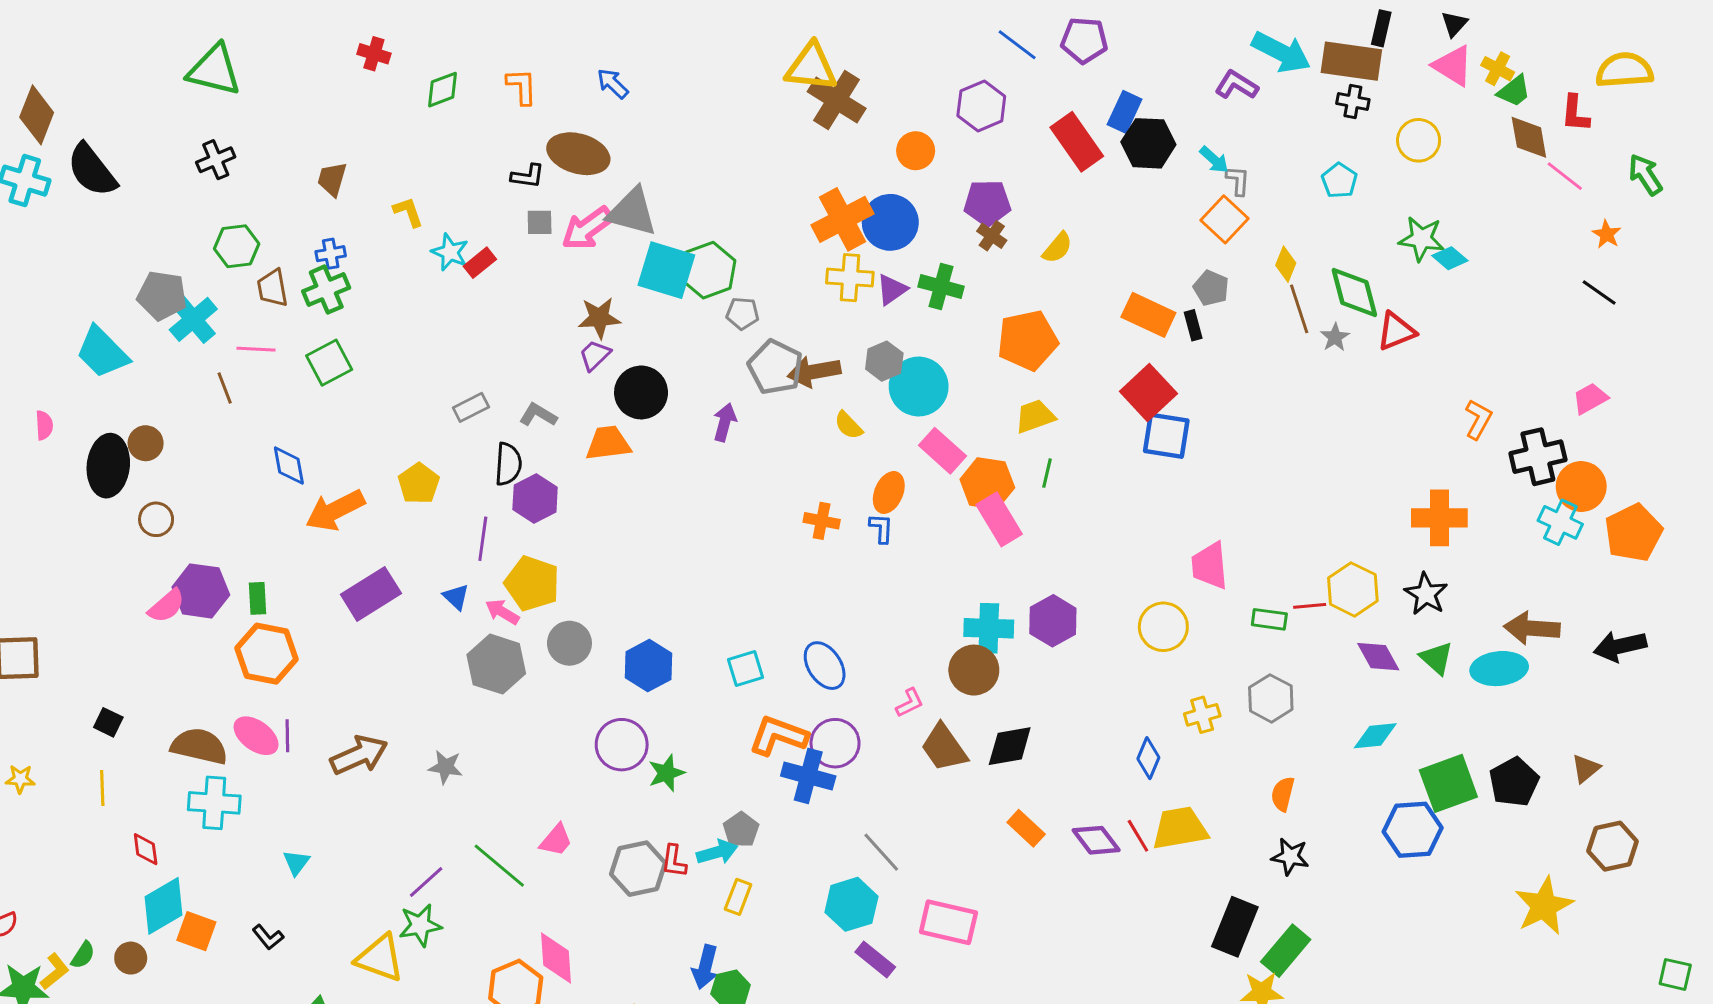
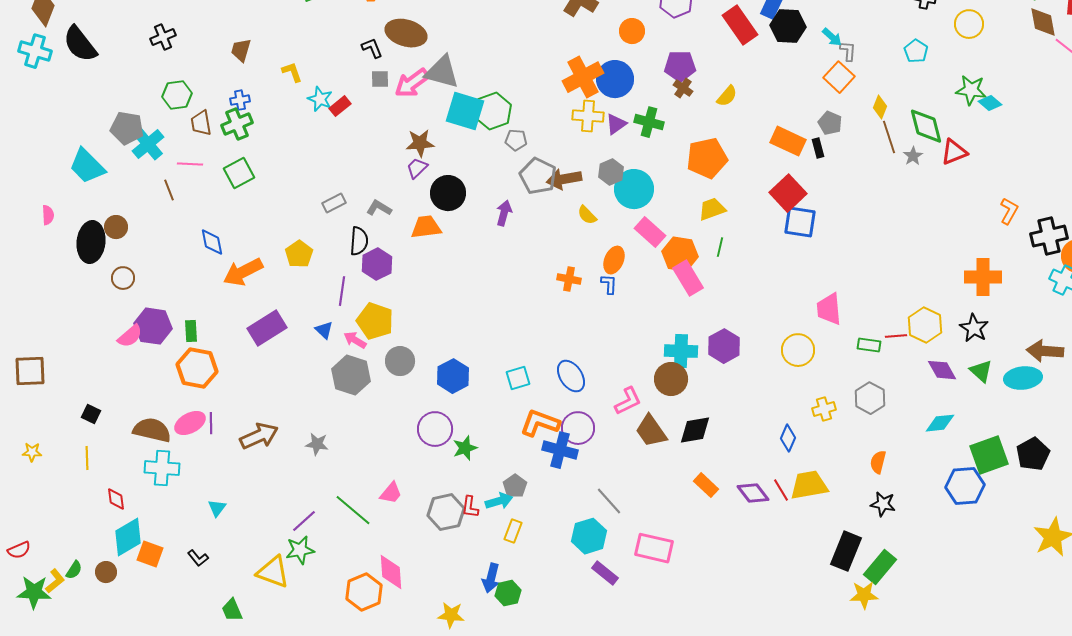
black L-shape: (528, 176) -> (372, 48), turned -120
pink L-shape: (910, 703) -> (628, 401), size x1.4
pink ellipse: (256, 736) -> (190, 423), turned -64

